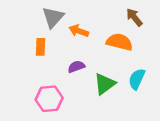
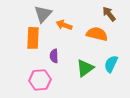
orange rectangle: (41, 47) -> (33, 38), size x1.5
purple semicircle: (76, 67) -> (54, 56), moved, turned -72

